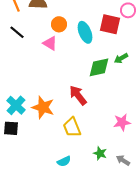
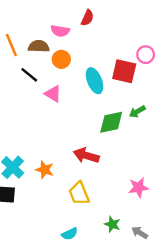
orange circle: (59, 24) -> (61, 59), moved
black line: (17, 32) -> (29, 75), moved
red arrow: (78, 95) -> (86, 155), turned -35
orange star: (43, 107) -> (45, 170), size x0.7

